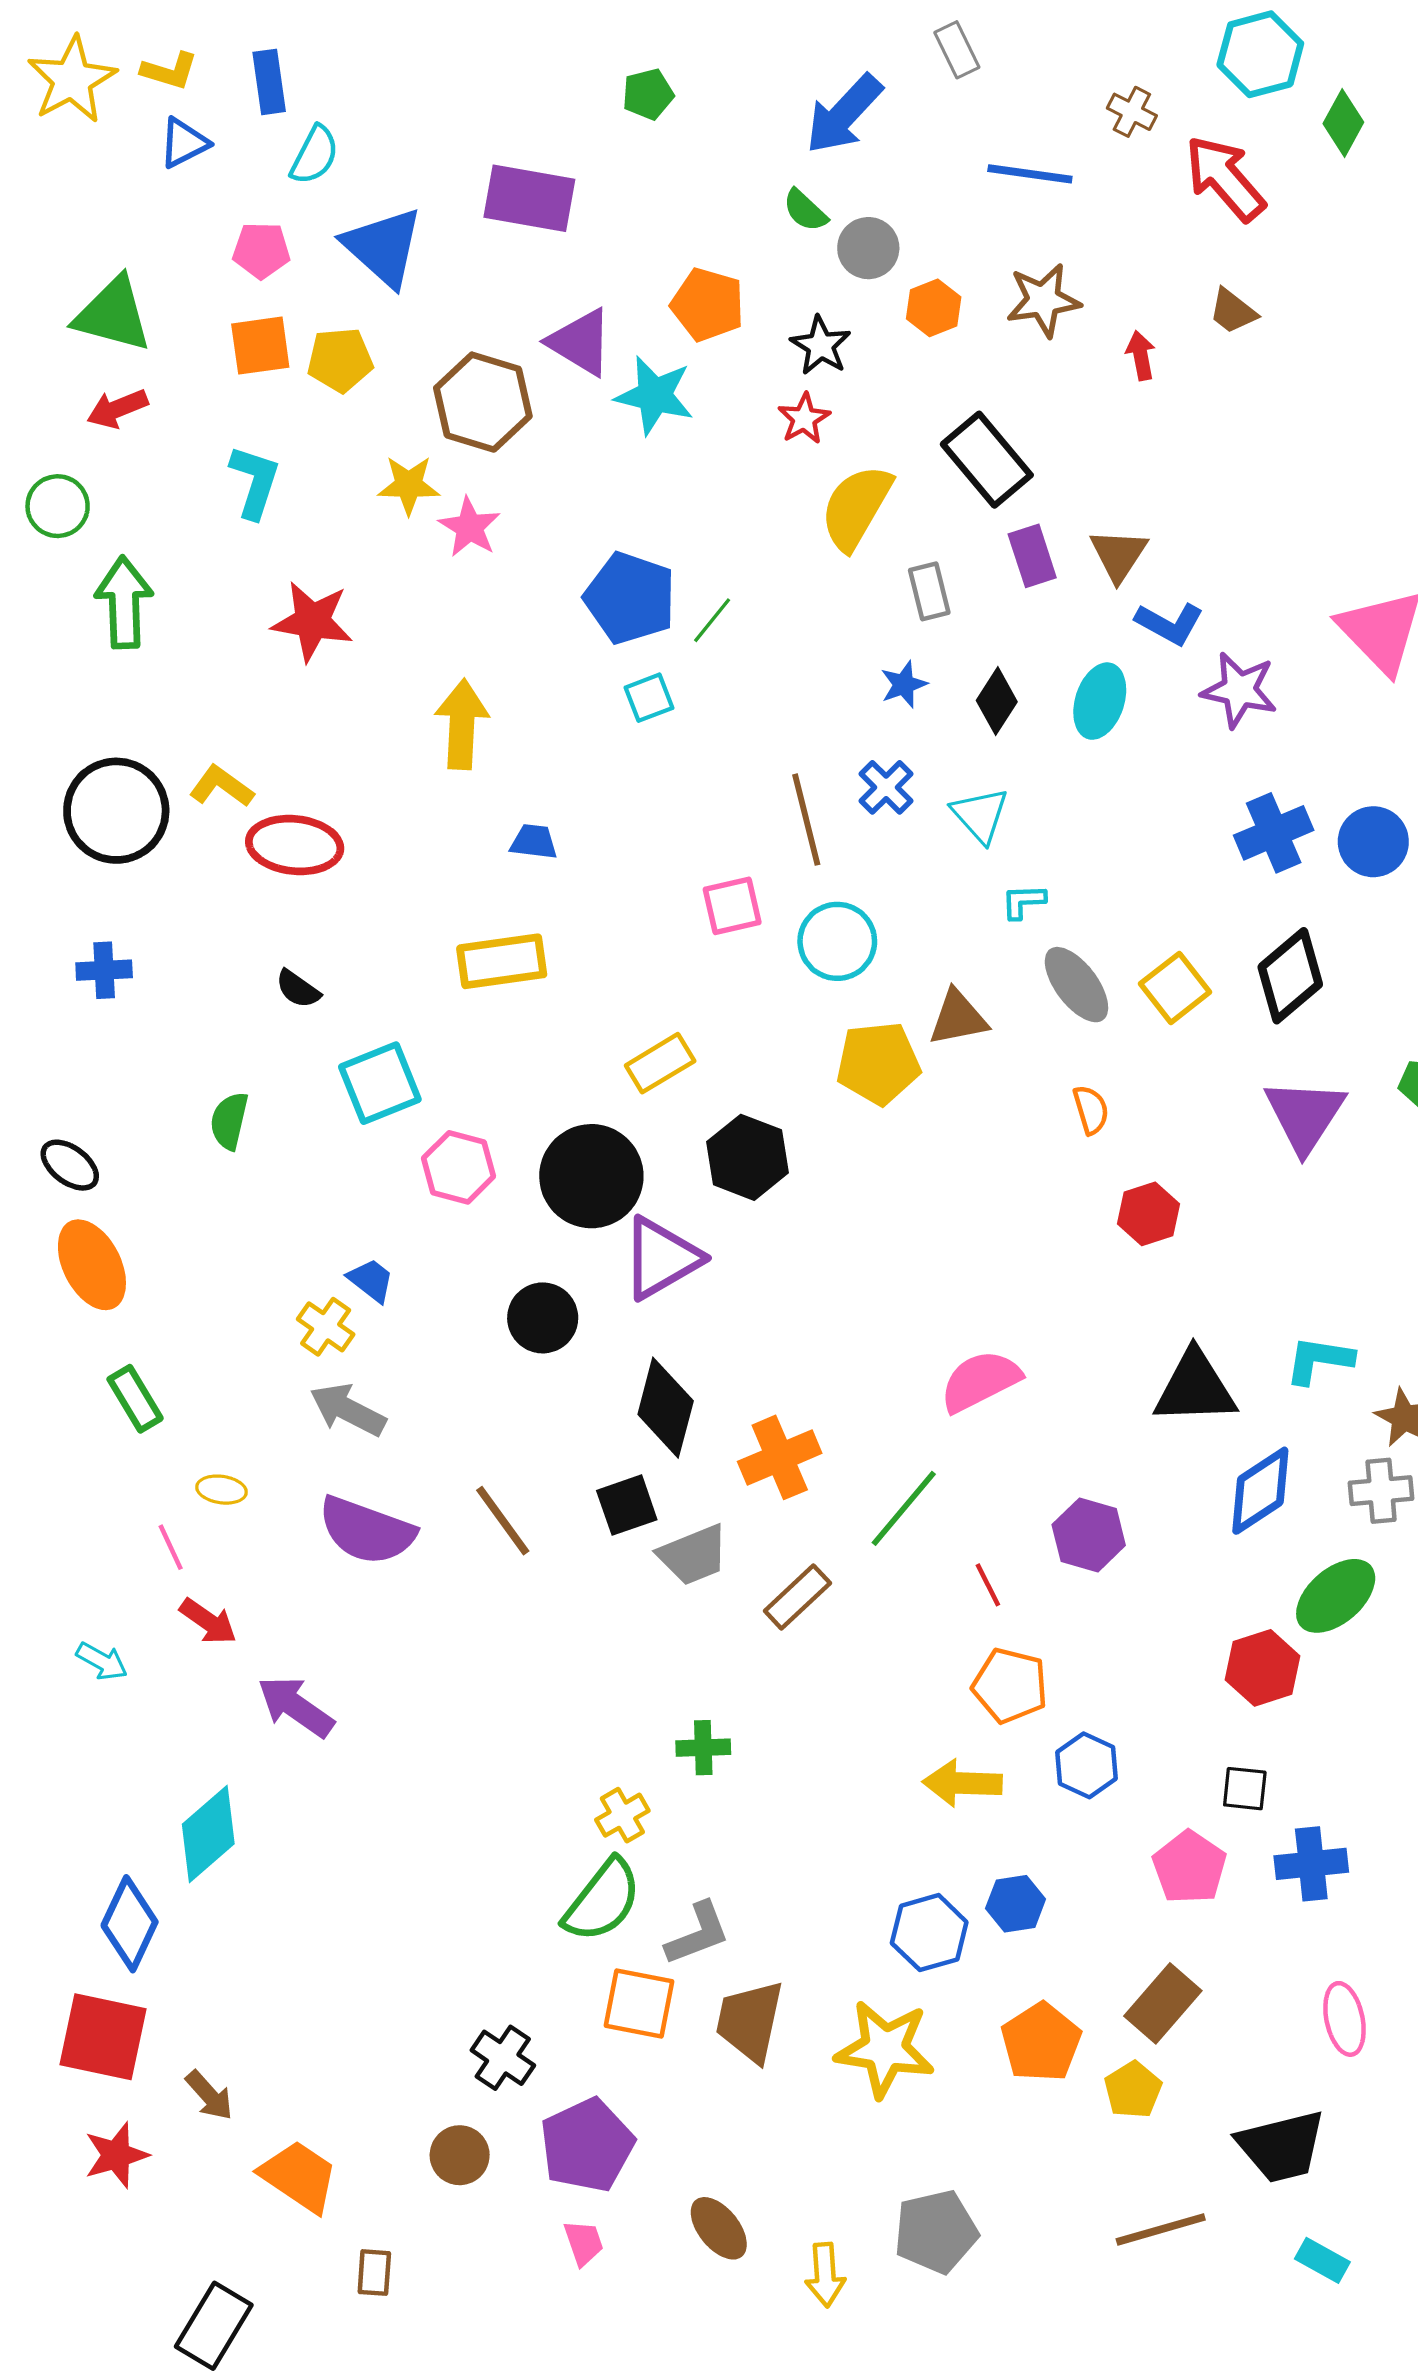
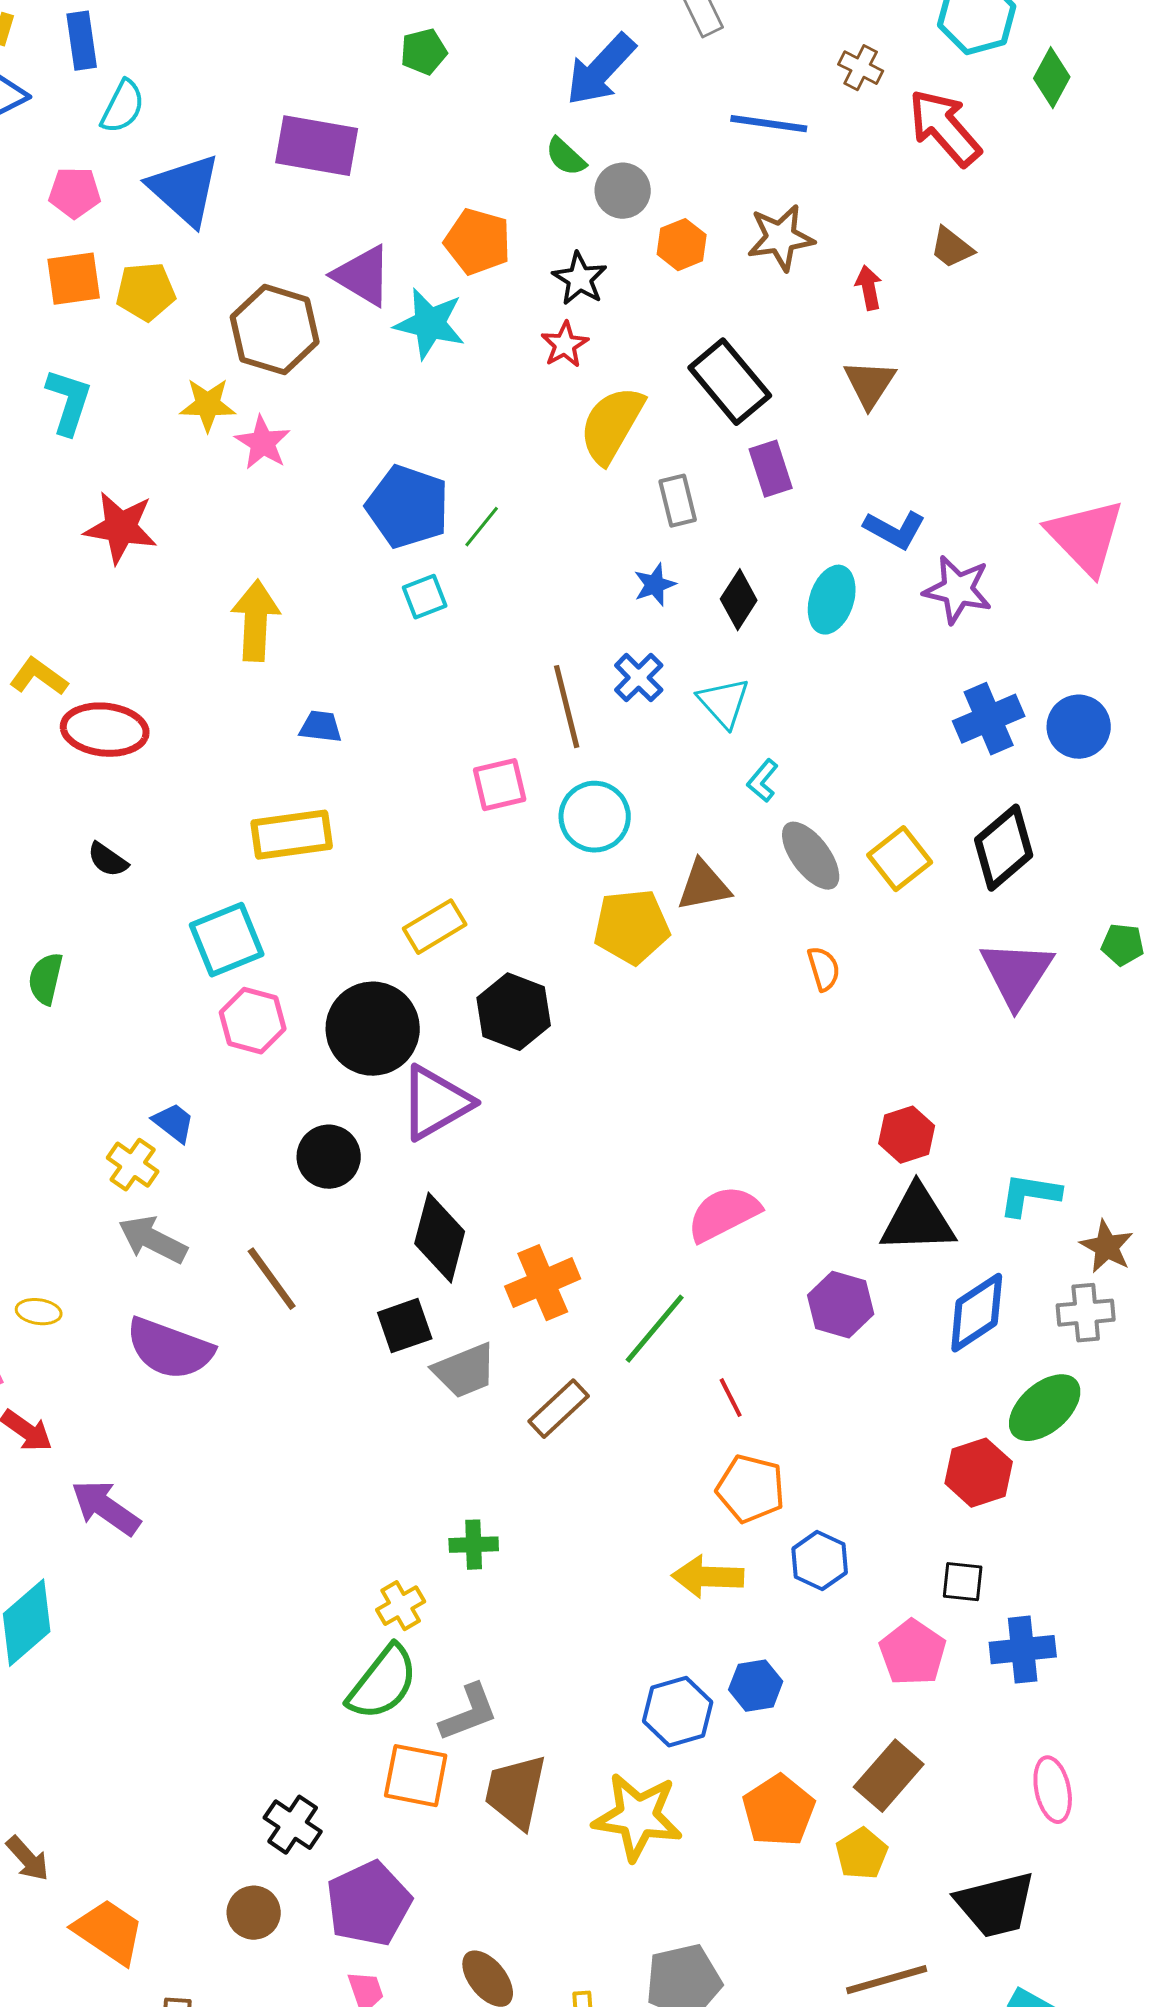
brown triangle: (1119, 555) -> (870, 384), moved
cyan L-shape: (1023, 902) -> (763, 781), turned -48
cyan square: (380, 1083) -> (227, 940), moved
red hexagon: (1148, 1214) -> (907, 1135), moved
brown line: (503, 1521) -> (272, 1279), moved
purple hexagon: (1089, 1535) -> (841, 1305), moved

